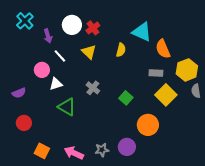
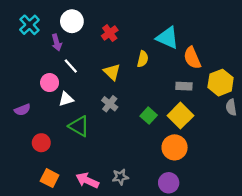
white circle: (72, 25) -> (72, 21), moved
yellow triangle: (89, 52) -> (112, 72), moved
yellow square: (166, 95) -> (180, 116), moved
red circle: (24, 123) -> (41, 143), moved
purple circle: (127, 147) -> (169, 183), moved

